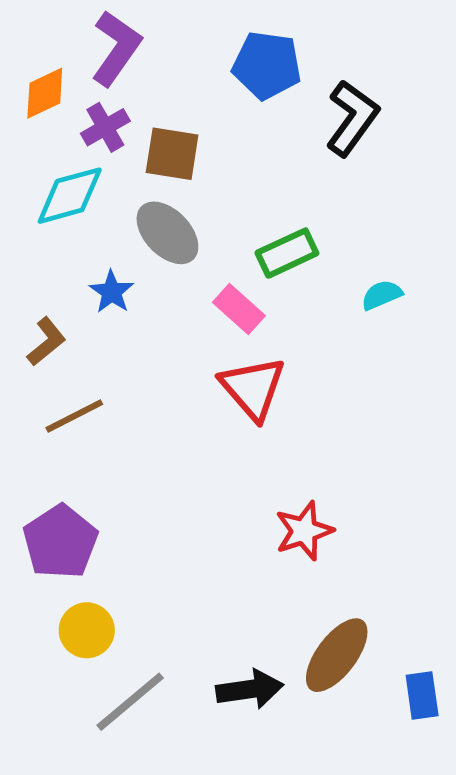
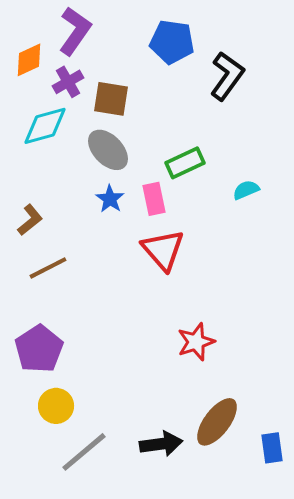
blue star: (112, 292) -> (110, 199), moved
pink rectangle: (239, 309) -> (154, 199), turned 36

